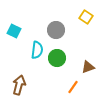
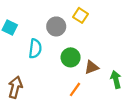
yellow square: (86, 17) -> (81, 15), moved
green circle: (57, 58) -> (71, 57), moved

